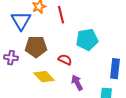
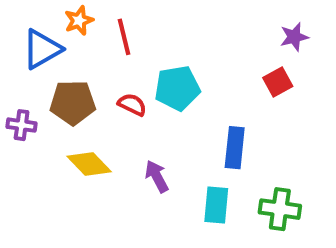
blue triangle: (21, 21) -> (42, 49), turned 30
red semicircle: (65, 60) -> (132, 105), moved

